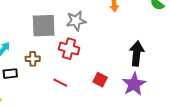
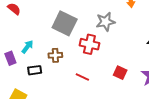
gray star: (76, 21) -> (106, 22), moved
gray square: (44, 26) -> (65, 23), turned 30

